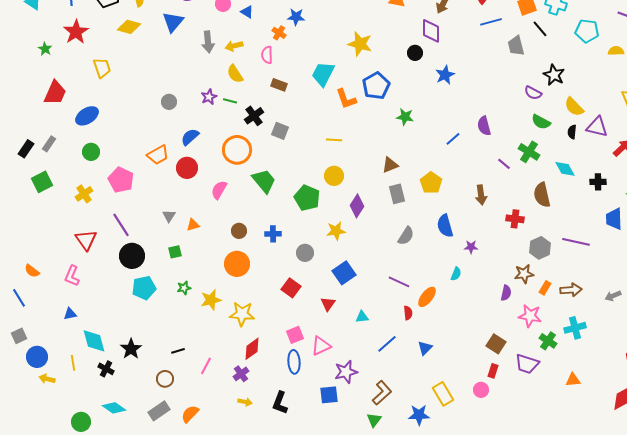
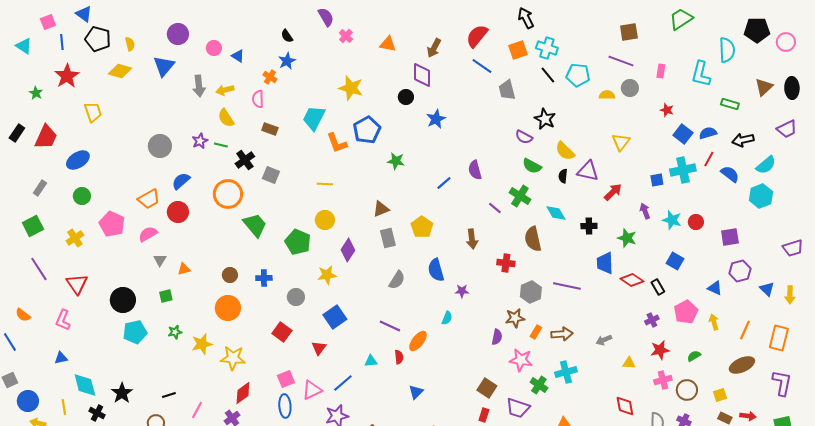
blue star: (296, 17) -> (287, 61), turned -30
blue line: (491, 22) -> (482, 66), turned 50
black line: (540, 29) -> (548, 75), moved
gray circle: (169, 102) -> (160, 146), size x1.5
black rectangle: (26, 149) -> (17, 133), moved
pink semicircle: (219, 190) -> (148, 234), moved, turned 30
purple line: (121, 225) -> (39, 269), moved
cyan triangle: (362, 317) -> (371, 361), moved
blue line: (387, 344) -> (343, 383), moved

